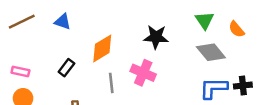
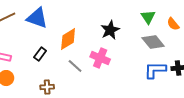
blue triangle: (63, 22) -> (37, 18), size x1.6
black star: (156, 37) -> (110, 30), turned -30
gray line: (111, 83) -> (75, 66), turned -42

